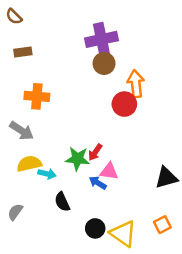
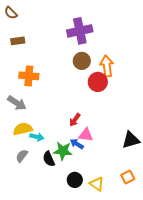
brown circle: (104, 63) -> (82, 61), moved
green star: (77, 159) -> (63, 151), moved
gray semicircle: (15, 212) -> (22, 156), moved
yellow triangle: (123, 233) -> (97, 184), size x0.7

